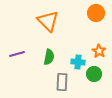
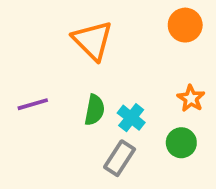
cyan cross: (78, 62) -> (131, 118), moved, turned 32
gray rectangle: (62, 82) -> (120, 158), turned 30

